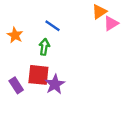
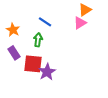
pink triangle: (111, 23) -> (80, 23), moved
purple rectangle: (16, 85) -> (14, 53), moved

